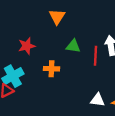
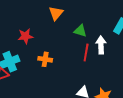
green triangle: (73, 46) -> (80, 31), moved

